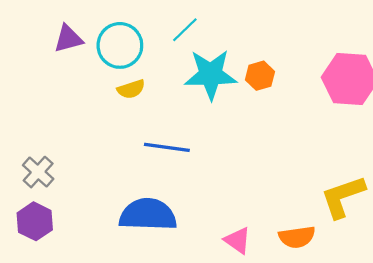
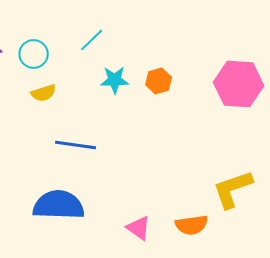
cyan circle: (120, 45) -> (34, 54), size x0.7
cyan star: (211, 75) -> (115, 80), size x0.6

